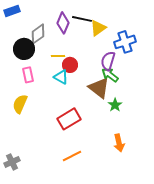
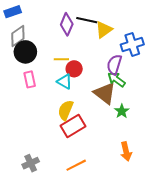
gray diamond: (38, 34) -> (18, 36), moved
yellow semicircle: (20, 104) -> (66, 110), moved
gray cross: (12, 162) -> (31, 163), moved

